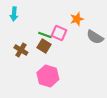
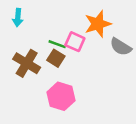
orange star: (77, 19) -> (98, 24), size x1.5
brown cross: (21, 50) -> (27, 63), size x1.5

